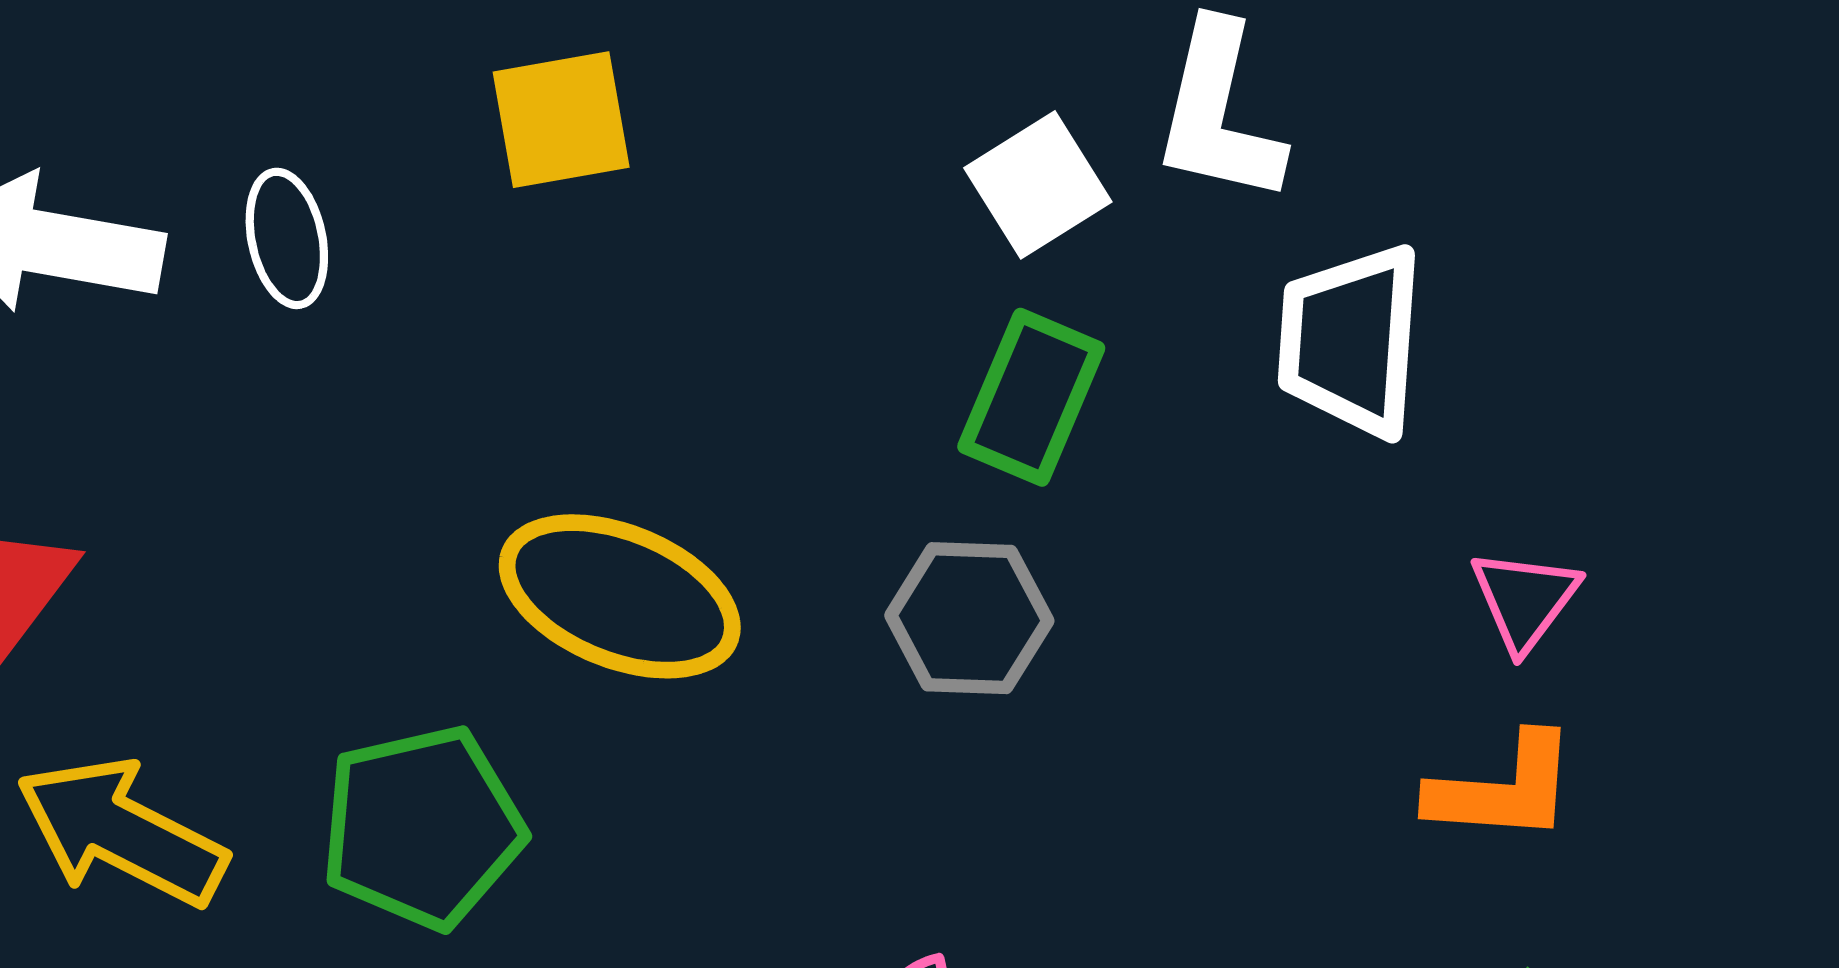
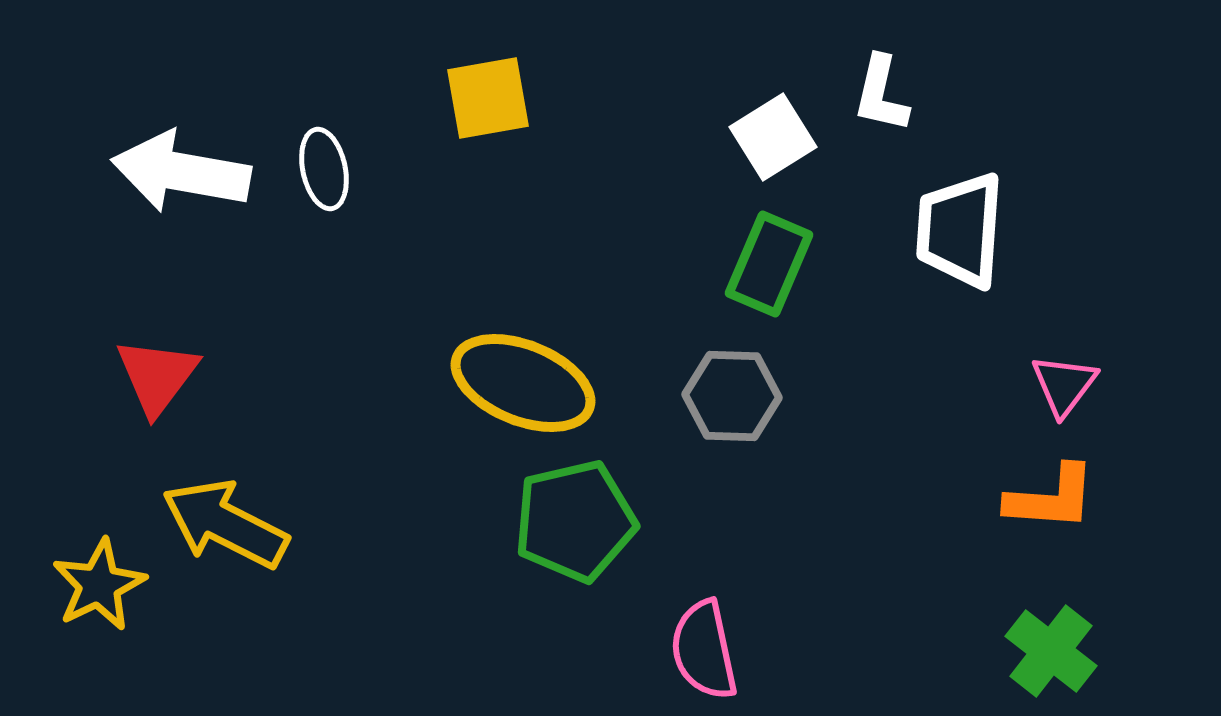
white L-shape: (1219, 113) -> (881, 94), size x0.7
green pentagon: (422, 827) -> (575, 521), moved

